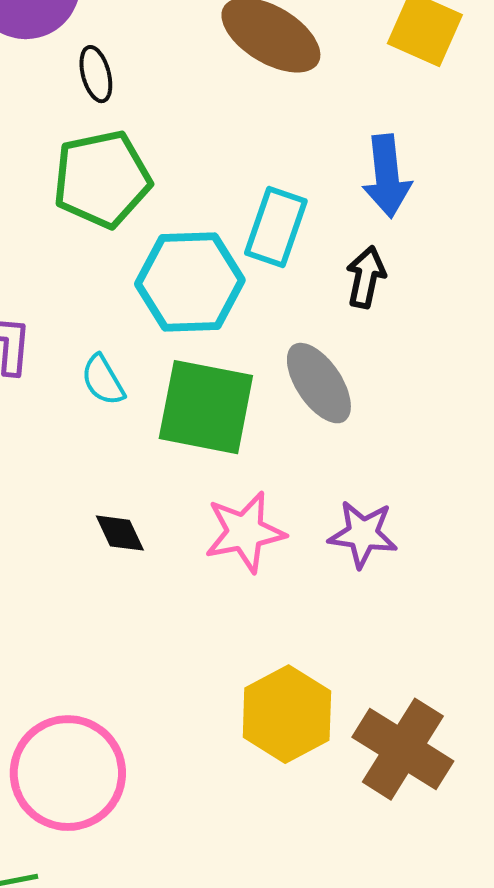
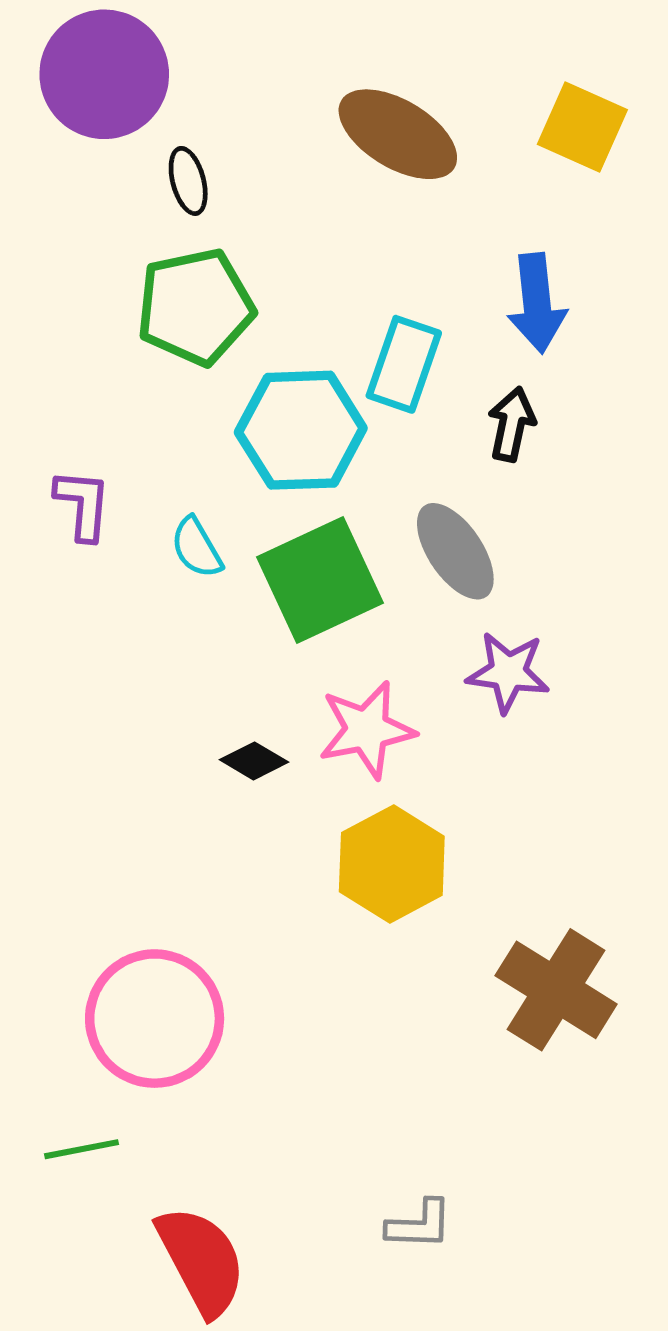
green square: (206, 407) -> (320, 580), turned -36
black diamond: (120, 533) -> (254, 761), moved, turned -34
purple star: (363, 534) -> (508, 672), moved
yellow hexagon: (287, 714) -> (392, 864), moved

